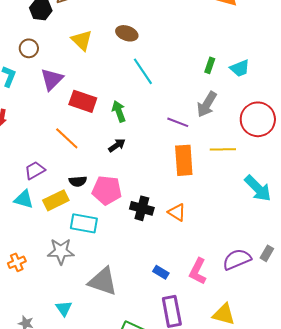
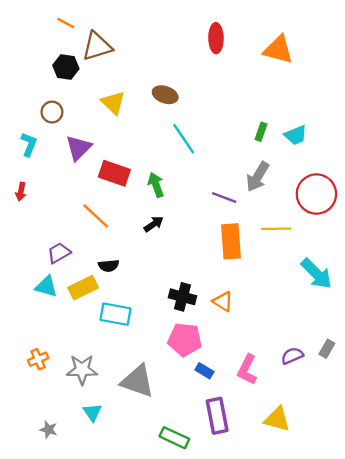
pink pentagon: (107, 190) -> (185, 340), moved
gray star: (61, 251) -> (82, 370), moved
purple semicircle: (237, 259) -> (292, 356), size x0.7

